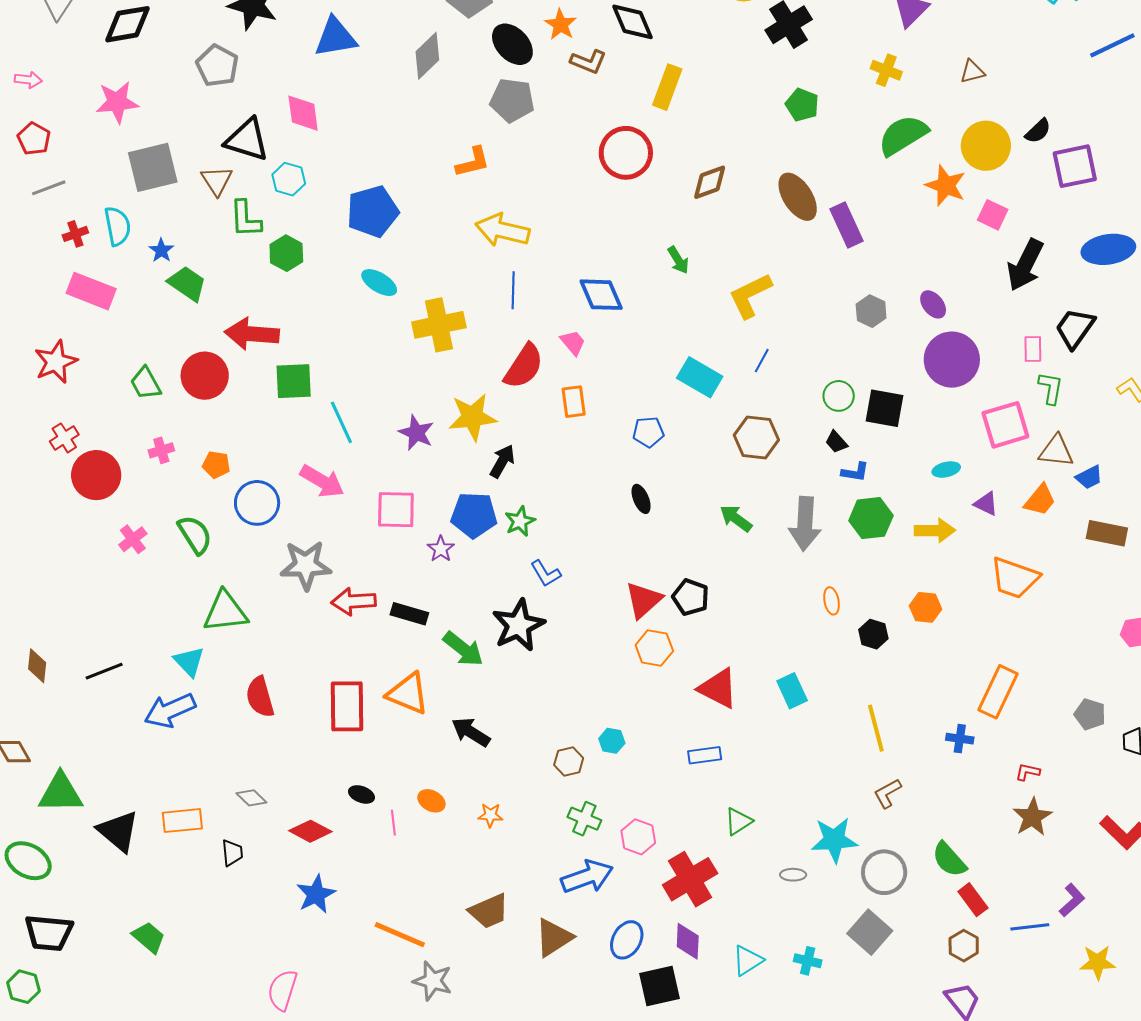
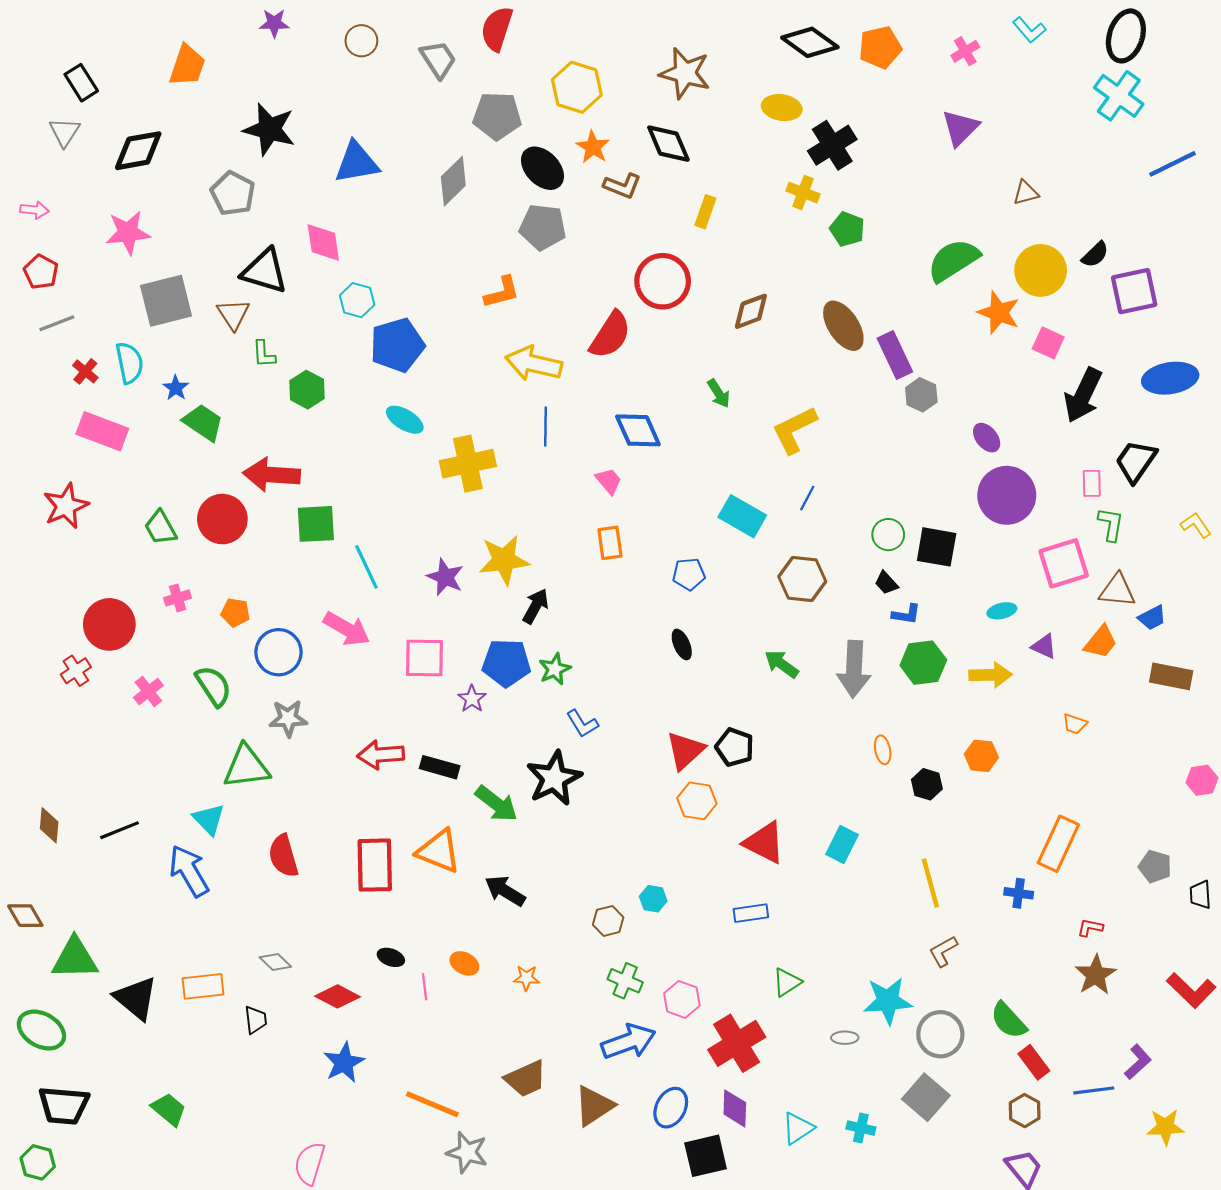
yellow cross: (886, 70) -> (803, 193), moved
yellow rectangle: (667, 87) -> (705, 212), size x0.7
cyan hexagon: (289, 179) -> (357, 300), moved
green L-shape: (246, 219) -> (264, 354), size x0.7
red cross: (75, 234) -> (85, 371), turned -30
gray hexagon: (871, 311) -> (921, 395), moved
red semicircle: (524, 366) -> (610, 335), moved
red cross: (64, 438) -> (76, 671), moved
gray star: (306, 565) -> (288, 718), moved, size x0.7
orange trapezoid: (1015, 578) -> (1075, 724), size x0.5
cyan rectangle: (792, 691) -> (842, 844), turned 52
blue arrow: (170, 710) -> (189, 871), turned 84

